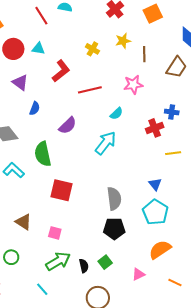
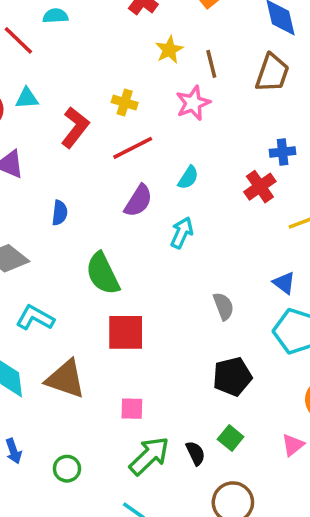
yellow cross: (92, 49) -> (125, 103), moved
pink star: (133, 85) -> (193, 103), moved
blue semicircle: (35, 108) -> (60, 213), moved
purple semicircle: (68, 126) -> (138, 201), moved
cyan arrow: (106, 143) -> (182, 233), size x0.7
green semicircle: (43, 154) -> (103, 274), moved
gray semicircle: (114, 199) -> (223, 306), moved, size x0.7
brown triangle: (23, 222) -> (66, 379), moved, size x1.4

